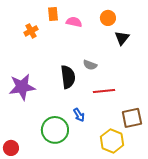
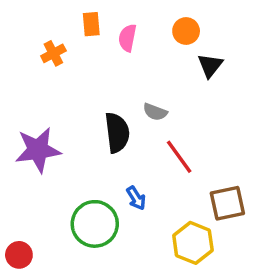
pink semicircle: (74, 22) -> (127, 38), turned -91
red line: (104, 91) -> (179, 157), turned 60

